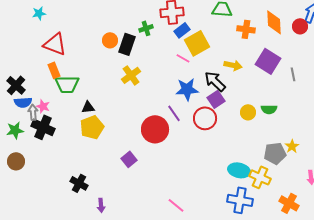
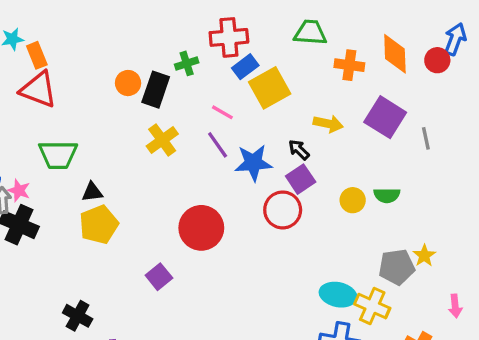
pink line: (183, 58) -> (222, 112), moved
orange rectangle: (54, 70) -> (37, 55), moved
black arrow: (215, 81) -> (299, 150), size x0.6
purple line: (174, 113) -> (218, 145), moved

